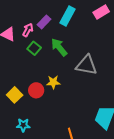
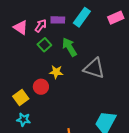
purple rectangle: (44, 22) -> (58, 20), turned 40
yellow star: (53, 82) -> (56, 72), moved
yellow square: (15, 95) -> (21, 97), moved

